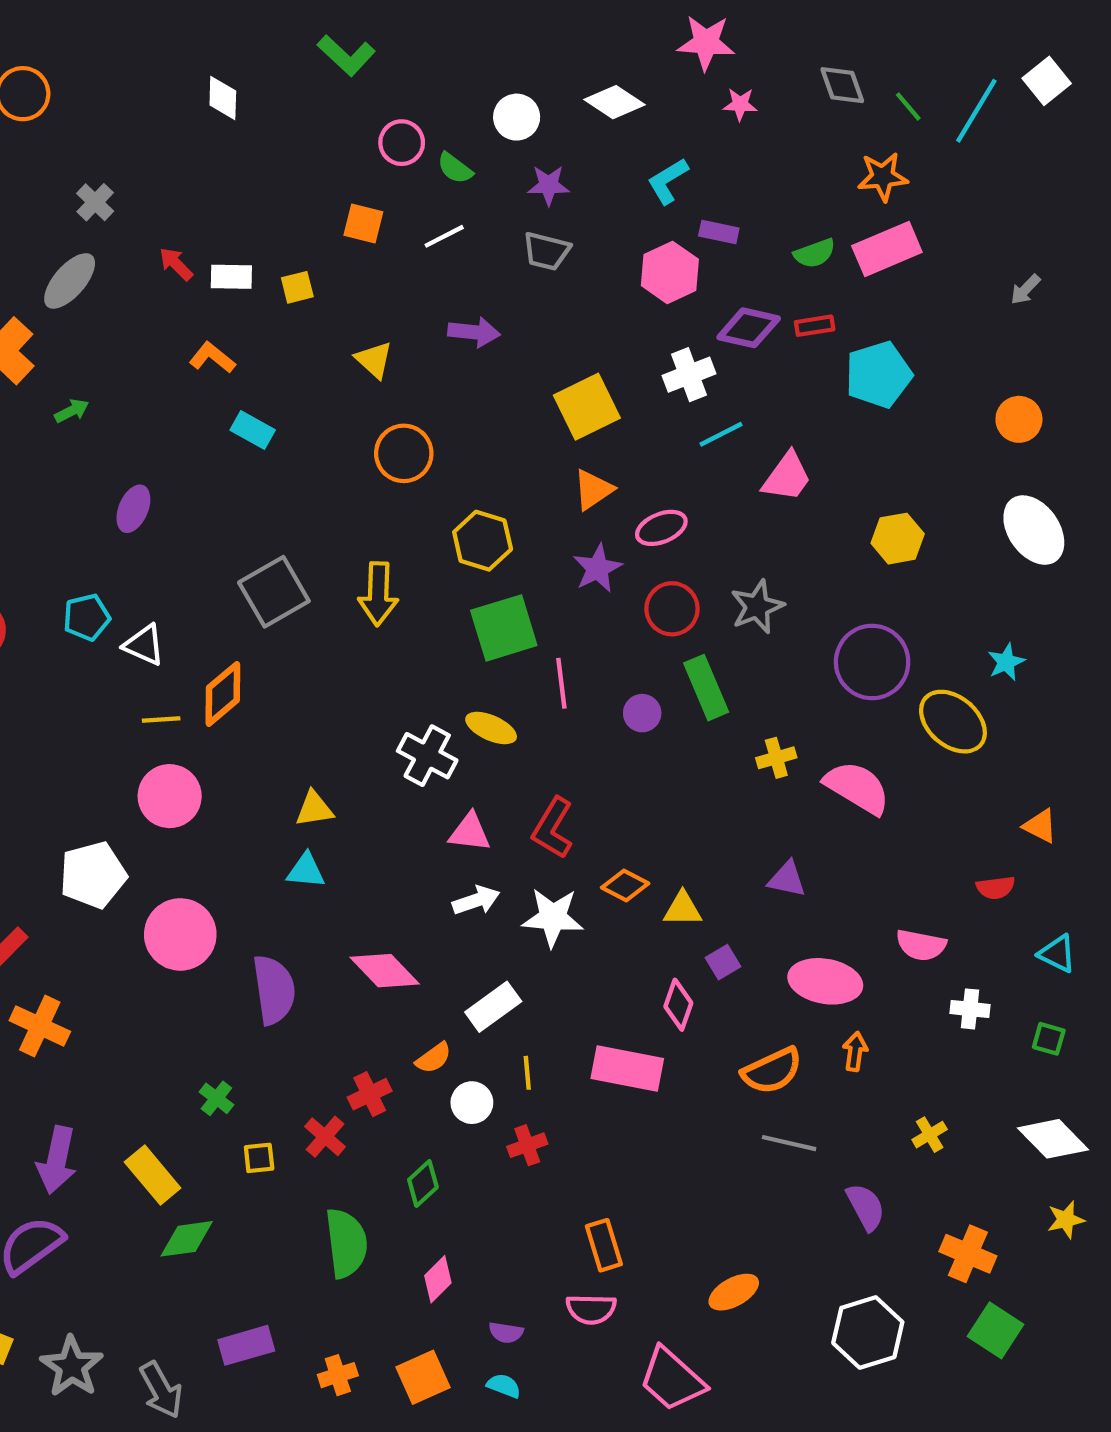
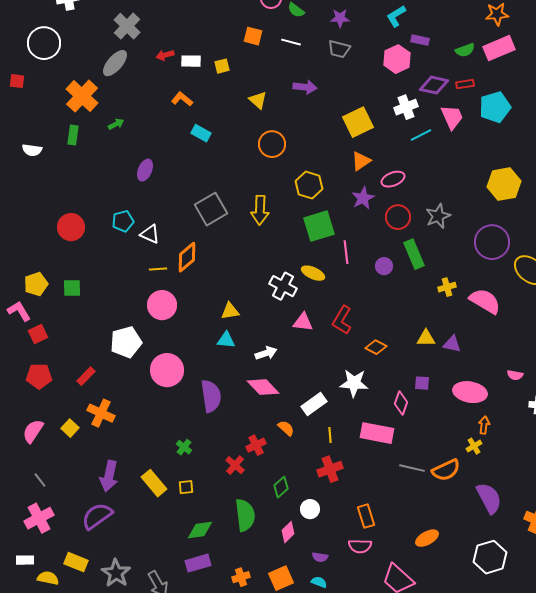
gray cross: (95, 202) -> (127, 26), size x1.5
white line: (444, 236) -> (291, 42), turned 42
red arrow: (176, 264) -> (165, 55), turned -60
pink trapezoid: (787, 477) -> (452, 117), moved, turned -60
yellow hexagon: (898, 539) -> (504, 184), size x1.4
white arrow: (476, 900) -> (266, 353), moved
yellow triangle: (683, 909) -> (426, 338), moved
white star: (553, 917) -> (354, 383), moved
pink semicircle: (921, 945) -> (515, 375), size x0.7
purple square: (723, 962) -> (422, 383), turned 35
orange semicircle: (434, 1058) -> (286, 428), turned -102
orange semicircle: (772, 1071) -> (446, 470), moved
white circle: (472, 1103) -> (310, 509), moved
yellow cross: (930, 1135) -> (474, 446), moved
gray line: (789, 1143) -> (412, 468), moved
red cross: (527, 1145) -> (330, 469), size x1.4
yellow square: (259, 1158) -> (186, 487), moved
purple semicircle: (866, 1207) -> (489, 498), size x1.4
green diamond: (187, 1239) -> (200, 530), moved

